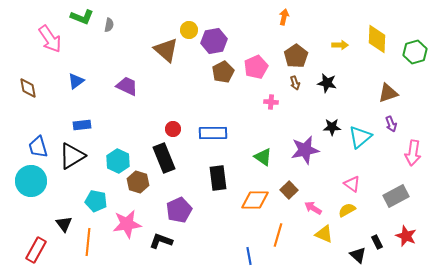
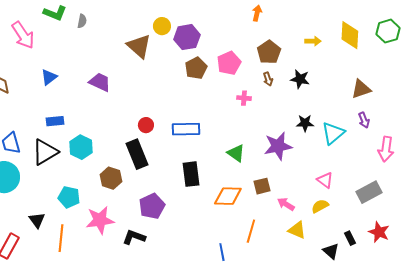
green hexagon: (415, 52) -> (388, 31), moved
cyan hexagon: (118, 161) -> (81, 147), moved
brown square: (289, 190) -> (262, 186), turned 30

